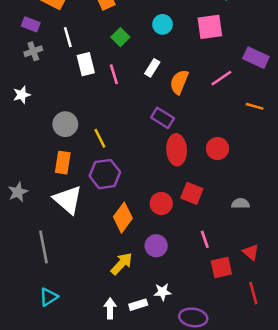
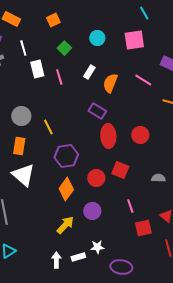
pink line: (221, 78) -> (143, 80), turned 66
purple hexagon: (105, 174) -> (66, 156), moved

